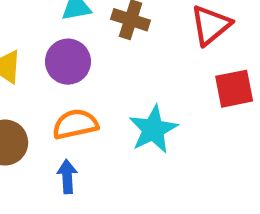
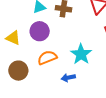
blue arrow: (67, 177) -> (68, 78), moved, turned -88

